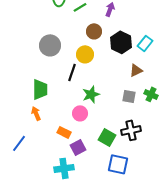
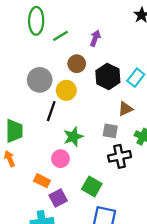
gray circle: (50, 45) -> (40, 80), moved
gray square: (129, 96) -> (110, 131), moved
black cross: (131, 130) -> (120, 156), moved

